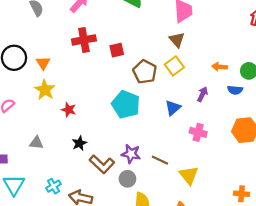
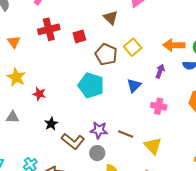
brown triangle: (177, 40) -> (111, 18), moved
orange triangle: (43, 63) -> (14, 42), moved
orange arrow: (220, 67) -> (174, 45), size x1.5
gray triangle: (36, 143) -> (13, 117), moved

